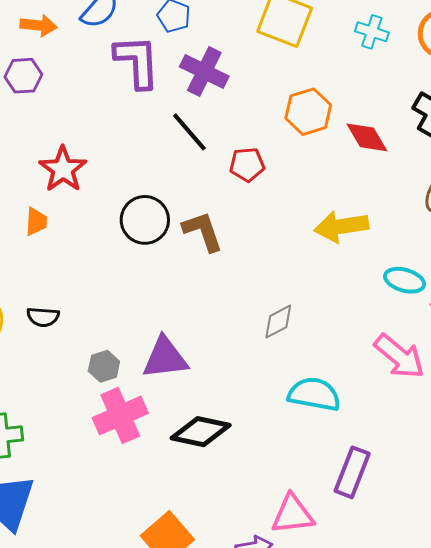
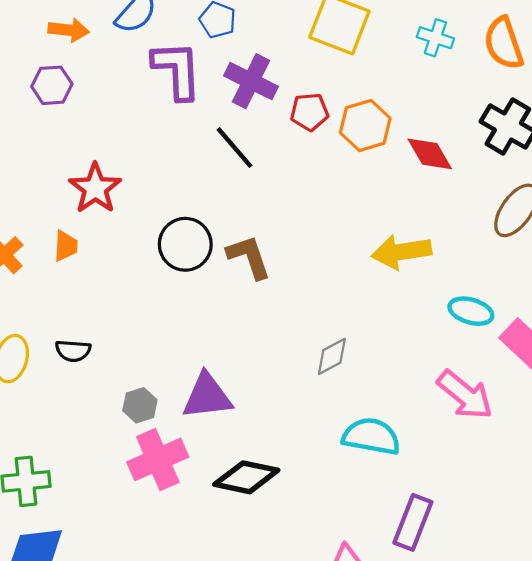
red pentagon: (247, 165) -> (310, 112), moved

